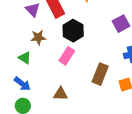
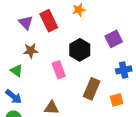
black hexagon: (73, 31) -> (80, 50), moved
pink rectangle: (67, 56) -> (59, 70), turned -54

